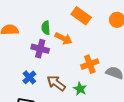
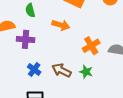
green semicircle: (46, 28) -> (30, 10), moved
purple cross: (40, 49) -> (26, 39), moved

